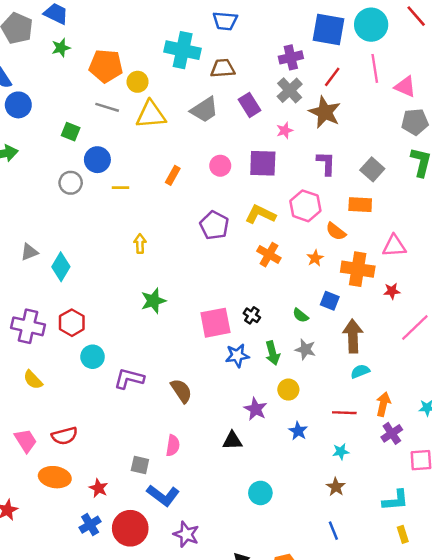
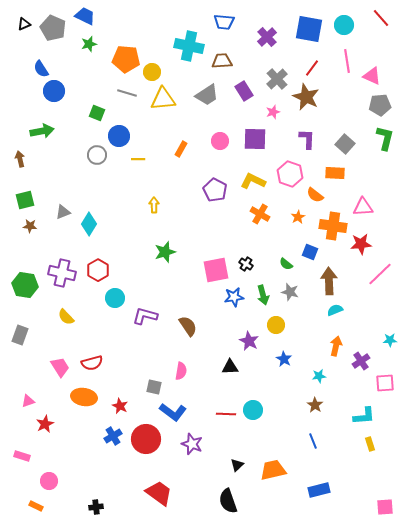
cyan circle: (371, 25) -> (344, 25), size x0.7
purple cross: (291, 57) -> (267, 37), moved, turned -30
red star: (392, 291) -> (361, 244), size x1.5
orange arrow: (383, 404) -> (336, 346), moved
red line: (344, 413) -> (226, 414), moved

